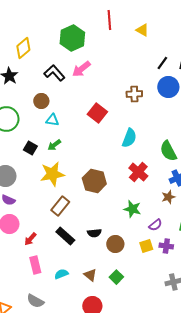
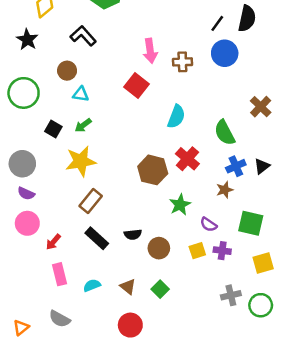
pink arrow: (81, 69) -> (150, 51), moved, turned -60
brown hexagon: (94, 181) -> (153, 170), moved
green star: (132, 209) -> (180, 205), turned 30
purple semicircle: (155, 225) -> (209, 225), turned 72

